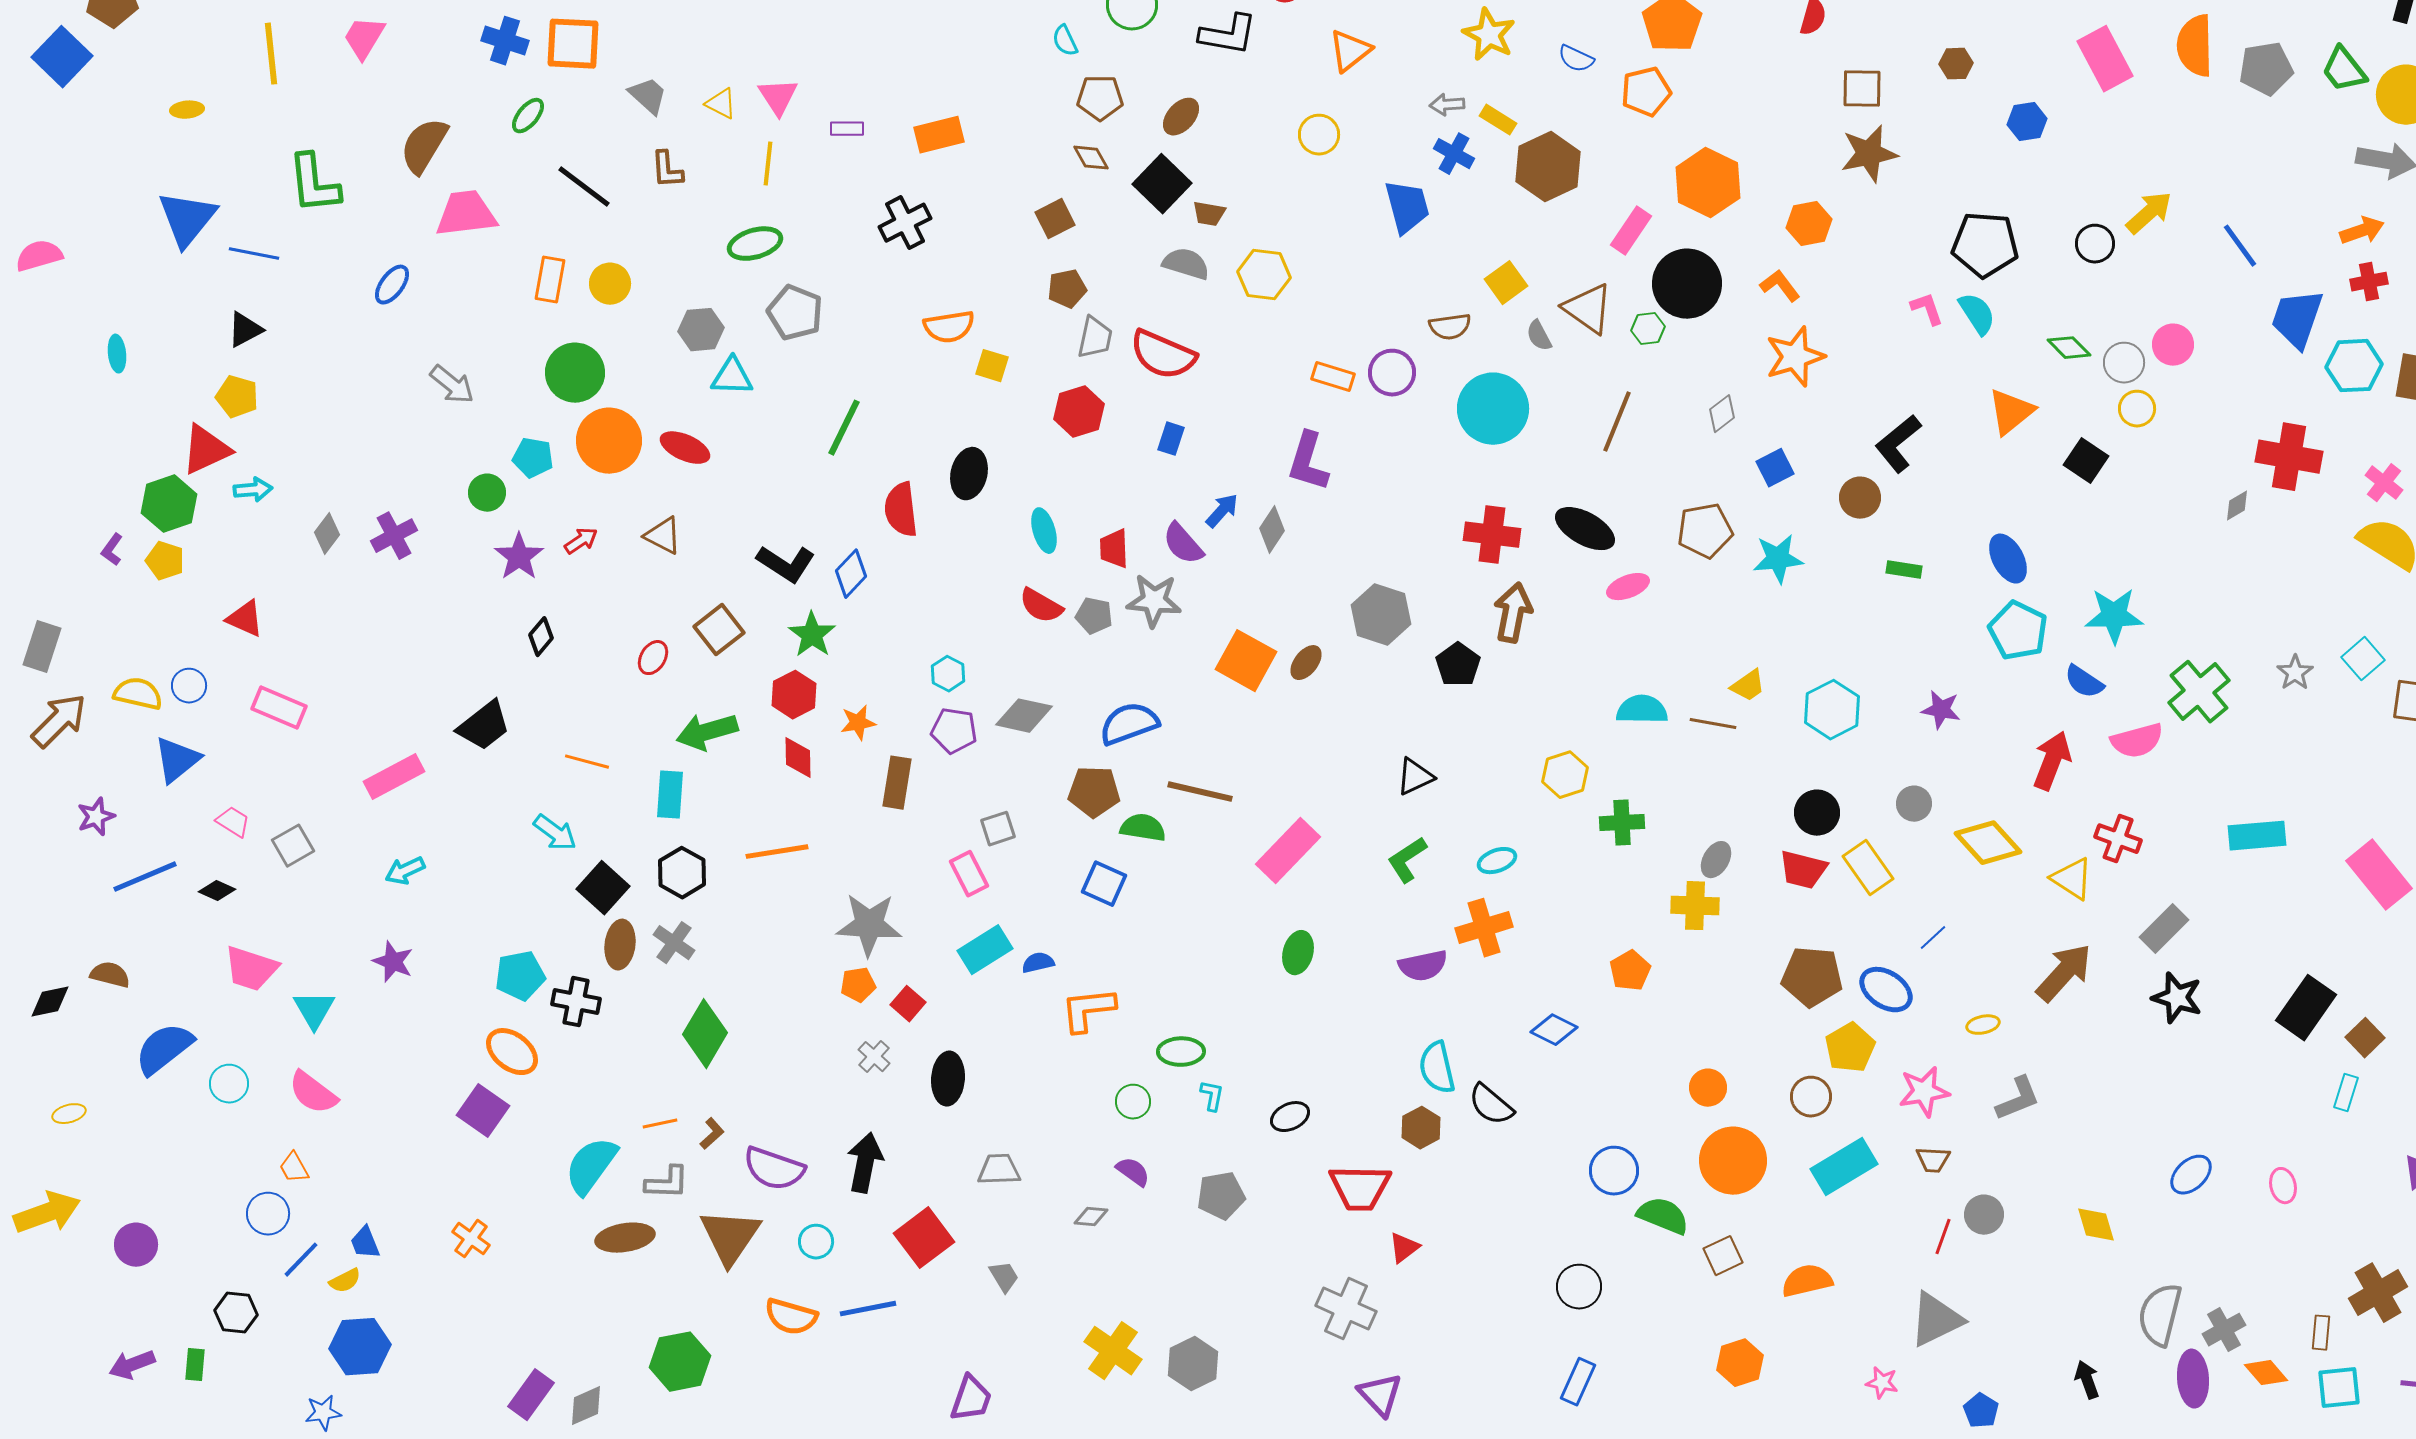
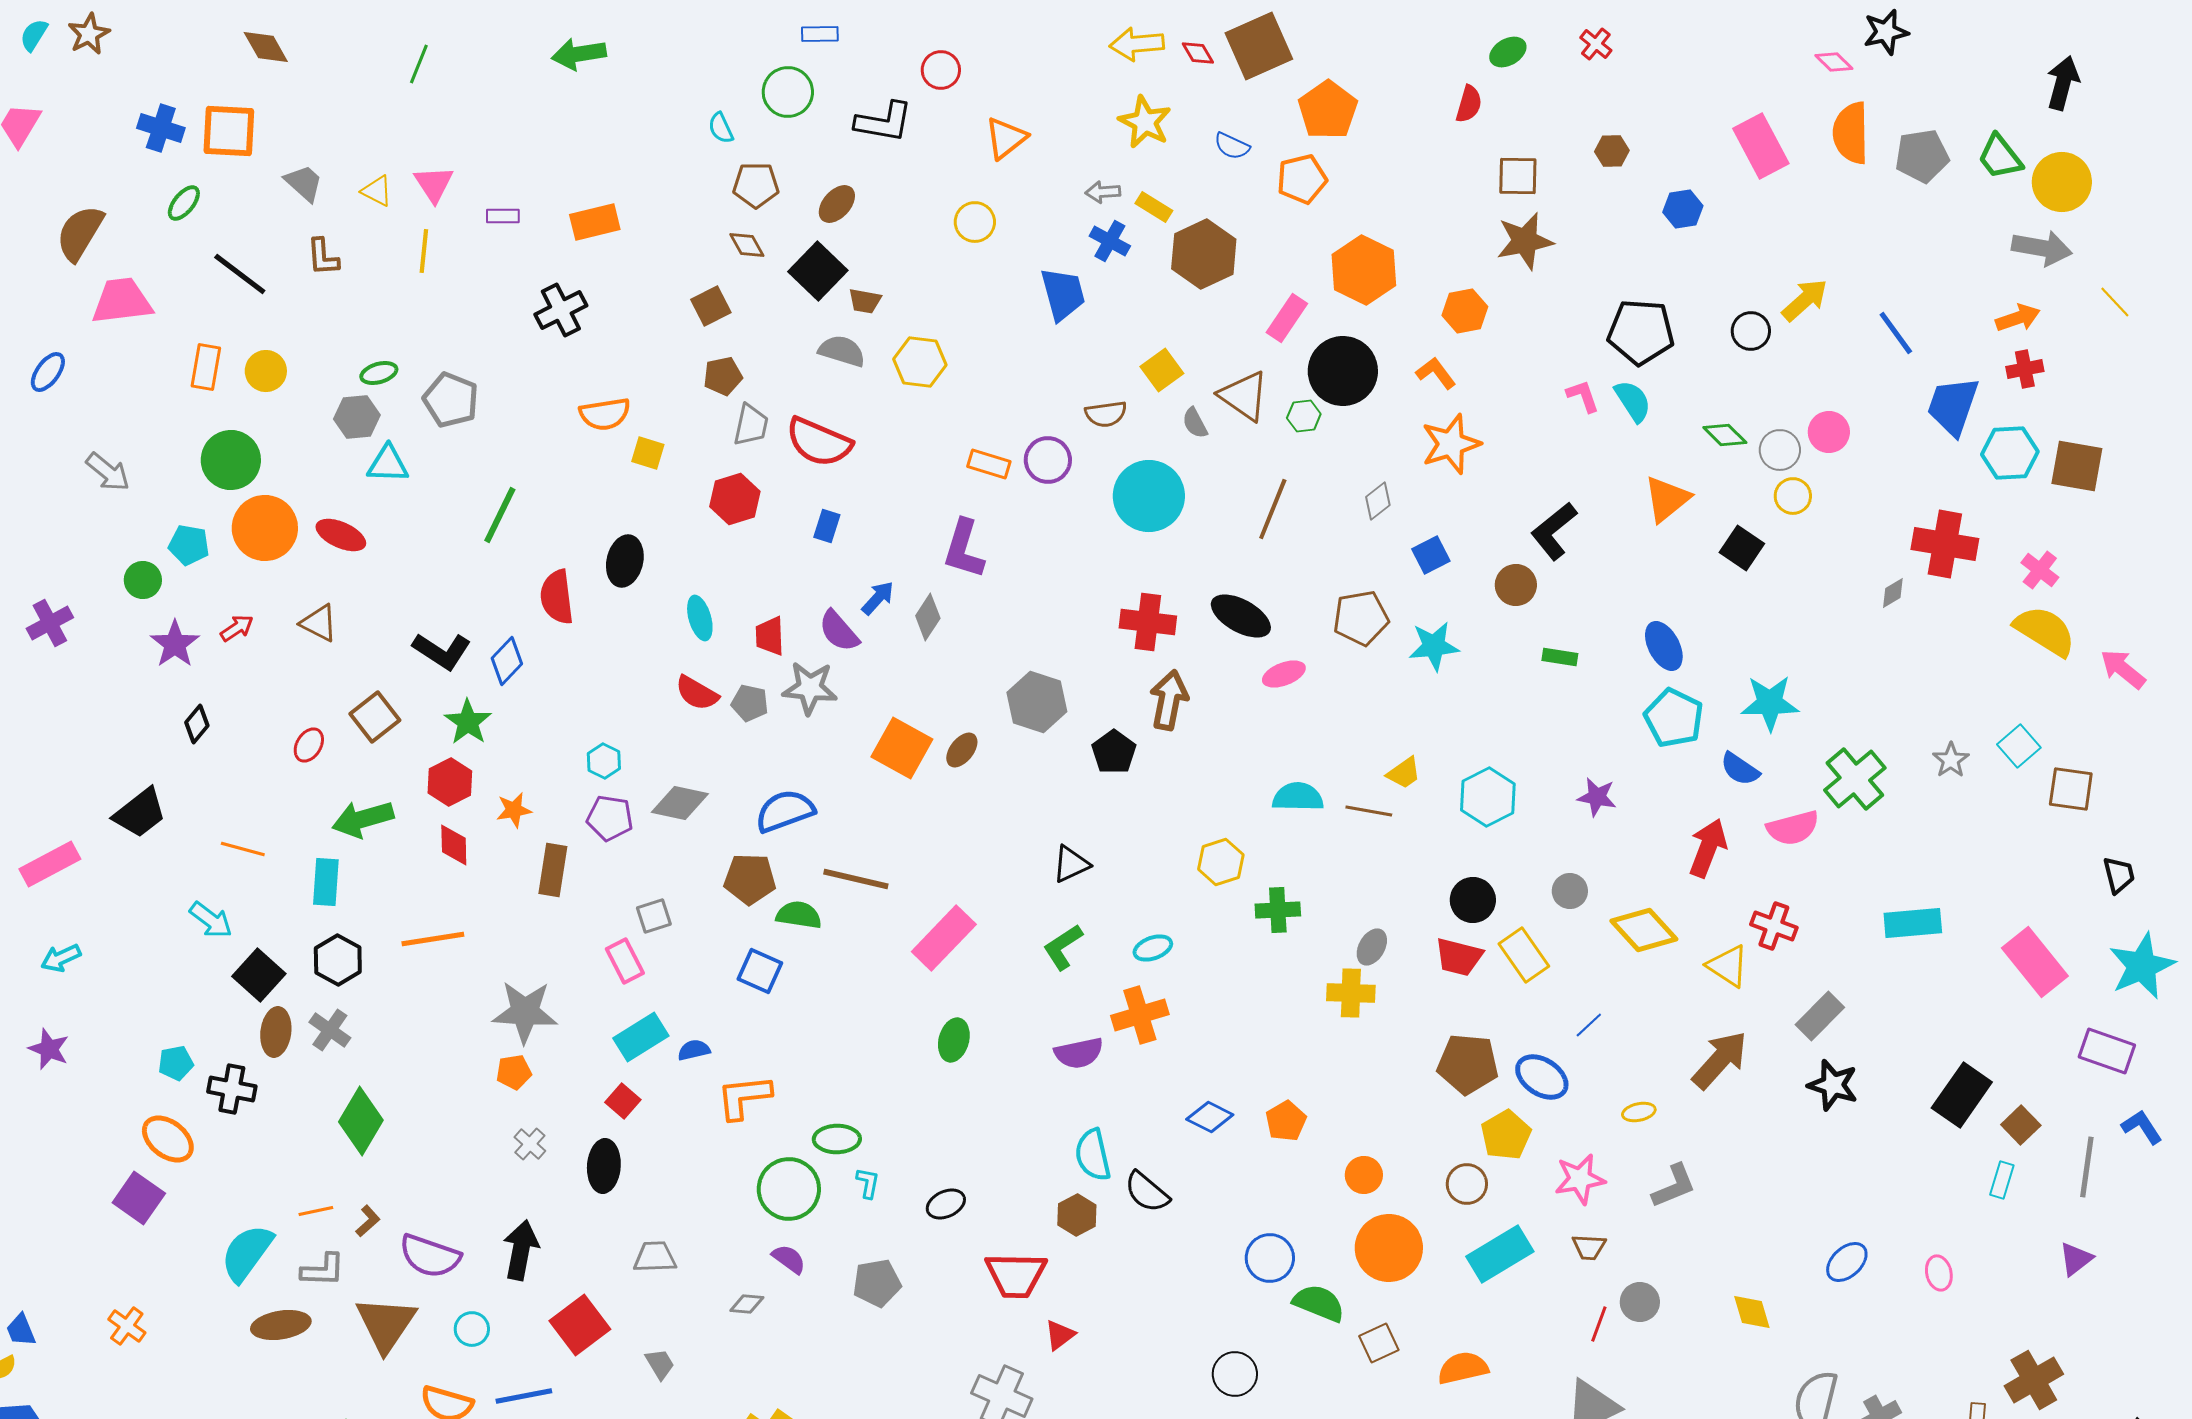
green ellipse: (755, 244) -> (379, 373), moved, size x0.7
orange pentagon: (1630, 971) -> (1286, 1121), moved
cyan pentagon: (520, 976) -> (176, 1063), size x0.7
red square: (908, 1004) -> (623, 1101), moved
green circle: (1133, 1102) -> (789, 1189), size x1.8

